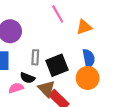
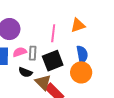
pink line: (58, 14) -> (53, 33), moved, turned 36
pink semicircle: (16, 88) -> (20, 52), moved

